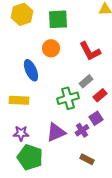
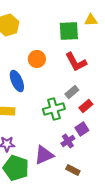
green square: (58, 19) -> (69, 31), moved
purple triangle: (56, 132) -> (44, 155), moved

